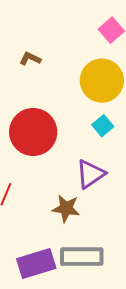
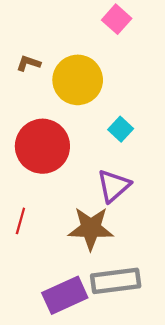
yellow circle: (102, 81) -> (78, 80), moved
brown star: (66, 208) -> (91, 228), size x1.4

